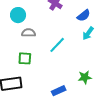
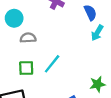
blue semicircle: (84, 16) -> (90, 13), turned -72
cyan line: (57, 45) -> (52, 64), moved

